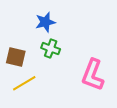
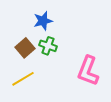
brown square: (16, 57) -> (25, 48), moved, turned 36

